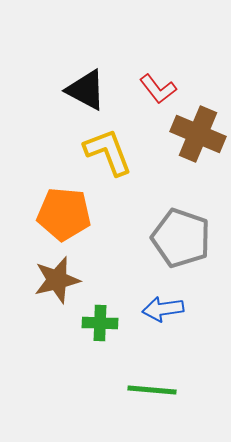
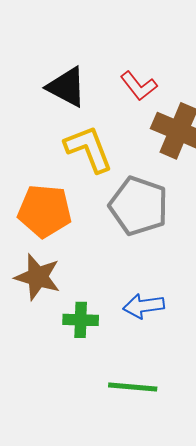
gray pentagon: (181, 238) -> (139, 206), moved
brown star: (57, 280) -> (38, 277), turned 30

